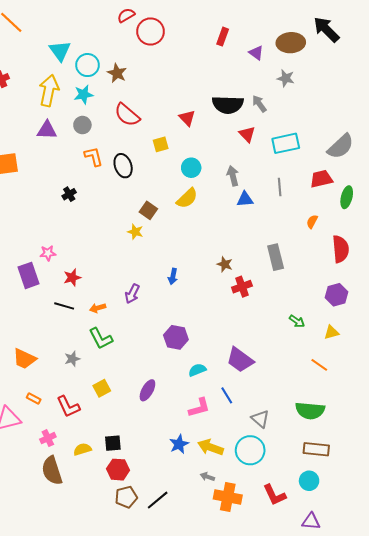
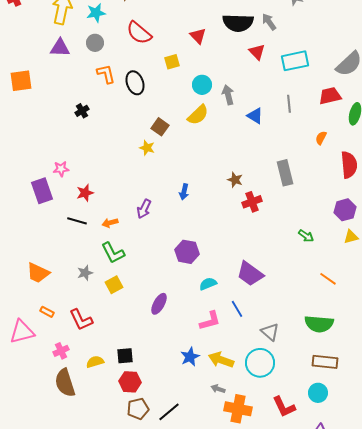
gray arrow: (233, 176) -> (228, 95), moved
blue triangle: (245, 199) -> (255, 116), turned 36
yellow triangle: (331, 332) -> (351, 237), moved
yellow square: (102, 388) -> (114, 285), moved

